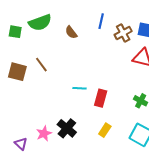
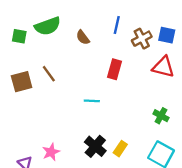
brown square: (17, 72) -> (22, 82), turned -30
red rectangle: (101, 98) -> (115, 69), moved
black cross: (67, 128) -> (95, 146), moved

